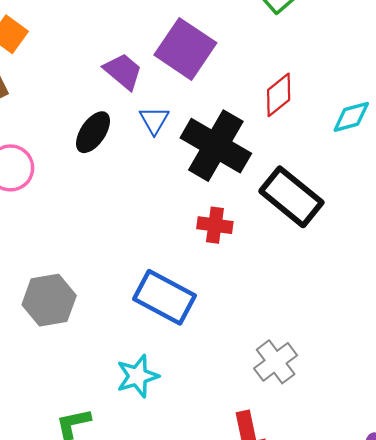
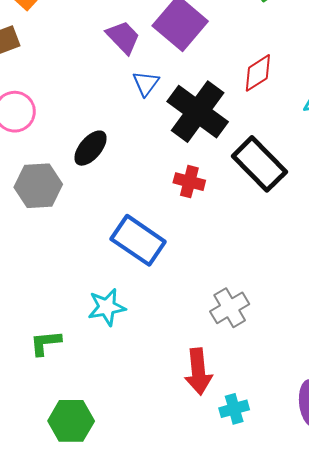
black ellipse: (93, 132) -> (90, 148), moved
gray hexagon: (49, 300) -> (38, 186), moved

